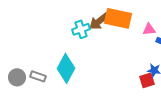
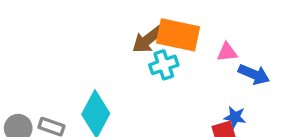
cyan cross: (81, 29) -> (164, 65), moved

